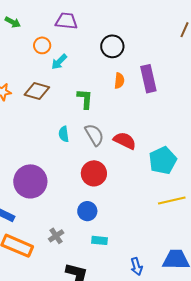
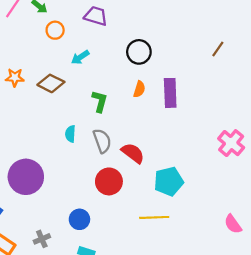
orange circle: (42, 45) -> (55, 30), moved
red circle: (94, 173) -> (109, 181), moved
yellow line: (172, 200) -> (154, 217), moved

